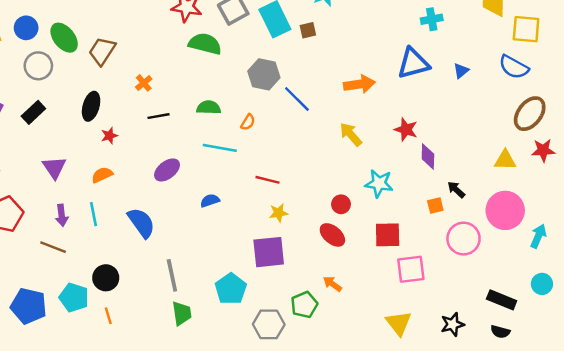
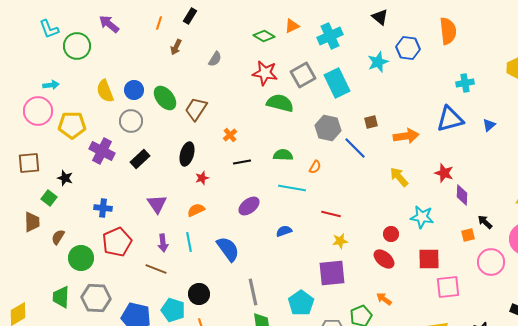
brown square: (308, 30) -> (371, 122), moved
gray circle: (38, 66) -> (131, 121), moved

